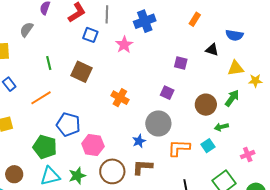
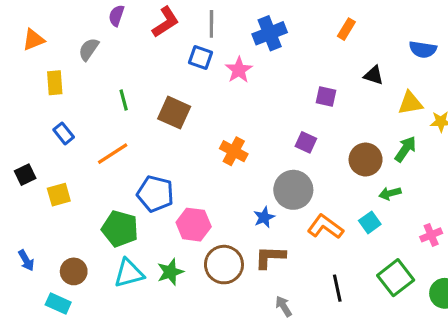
blue square: (90, 35) -> (201, 57), moved
blue semicircle: (234, 35) -> (423, 49), moved
orange L-shape: (179, 148) -> (325, 227), turned 35

